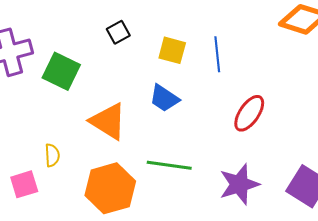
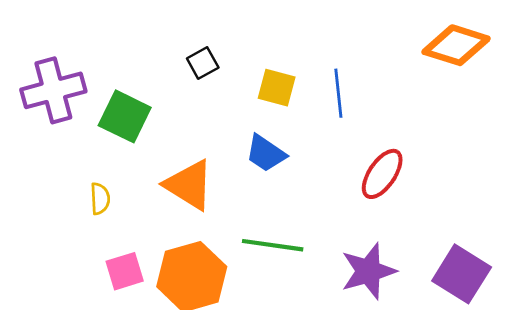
yellow semicircle: (52, 155) -> (100, 199), moved
pink square: (24, 184) -> (125, 271), moved

